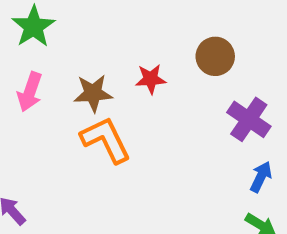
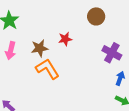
brown circle: (215, 56) -> (96, 16), moved

